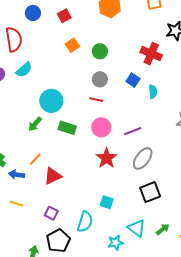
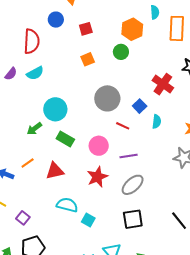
green circle: (100, 51) -> (121, 52), moved
gray circle: (100, 79) -> (107, 98), size x1.6
red line: (96, 100) -> (123, 126), moved
red triangle: (53, 176) -> (55, 171), moved
purple square: (51, 213) -> (23, 218), moved
cyan semicircle: (85, 222) -> (67, 205), moved, turned -105

